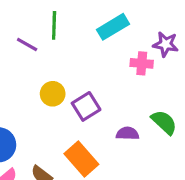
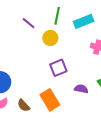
green line: (54, 25) -> (57, 16), moved
yellow circle: (53, 94) -> (50, 38), moved

